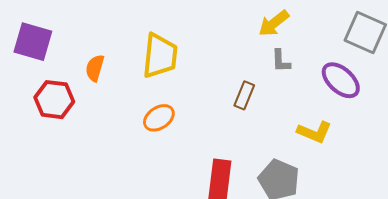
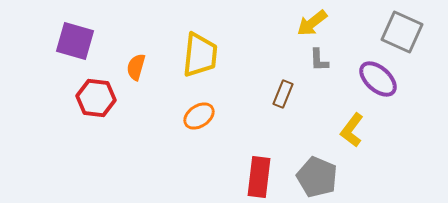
yellow L-shape: (314, 132) -> (352, 130), turned 104

